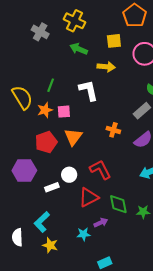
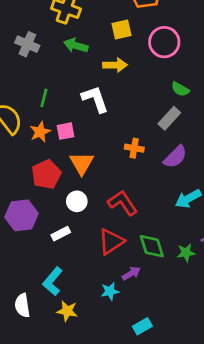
gray cross: (40, 32) -> (27, 44), moved
white circle: (69, 175) -> (77, 201), moved

